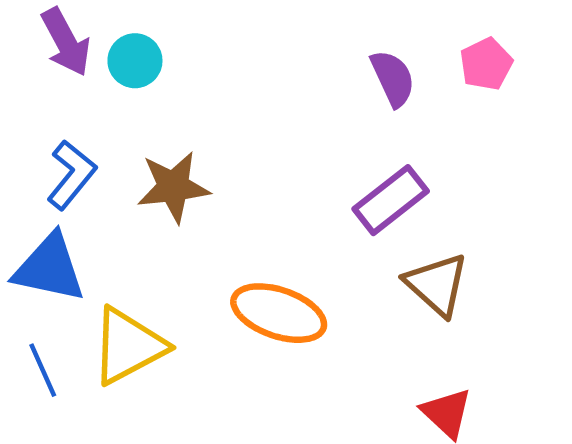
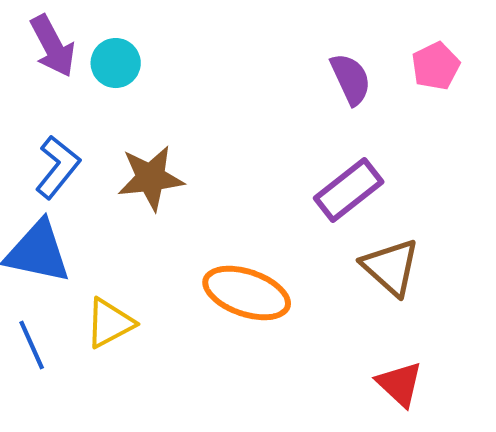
yellow triangle: (128, 346) -> (110, 323), size x0.7

